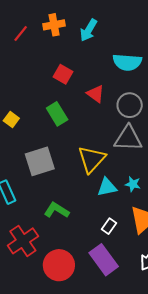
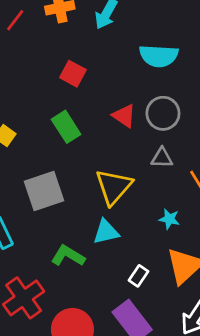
red triangle: (96, 94) -> (124, 116), moved
gray triangle: (128, 138) -> (162, 158), size x0.6
cyan triangle: (107, 187) -> (106, 232), moved

